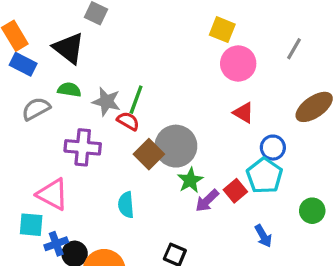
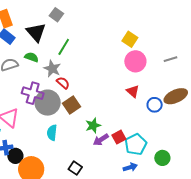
gray line: (294, 49) -> (170, 59), turned 32
green line: (136, 100) -> (64, 47), moved
gray circle: (176, 146) -> (48, 103), moved
blue circle: (273, 148) -> (155, 105), moved
cyan pentagon: (264, 176) -> (136, 144), moved
blue arrow: (263, 236) -> (130, 167), turned -88

